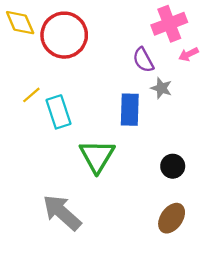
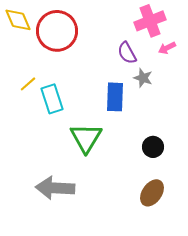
gray arrow: (62, 213) -> (55, 188), turned -39

